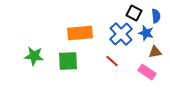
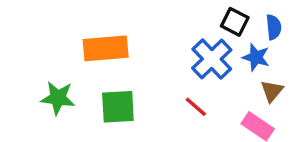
orange rectangle: (80, 33) -> (106, 48), moved
brown triangle: (155, 52) -> (272, 91), turned -40

